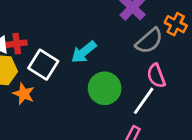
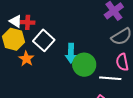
cyan arrow: (84, 52) -> (71, 53), moved, turned -60
white line: (144, 101) -> (110, 78), turned 50

